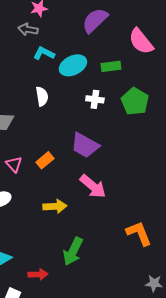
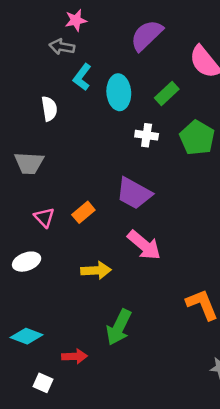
cyan L-shape: (44, 53) -> (82, 77), turned -80
cyan ellipse: (73, 65) -> (119, 92), turned -68
green rectangle: (111, 66) -> (167, 94), turned -36
white semicircle: (42, 96) -> (49, 109), moved

